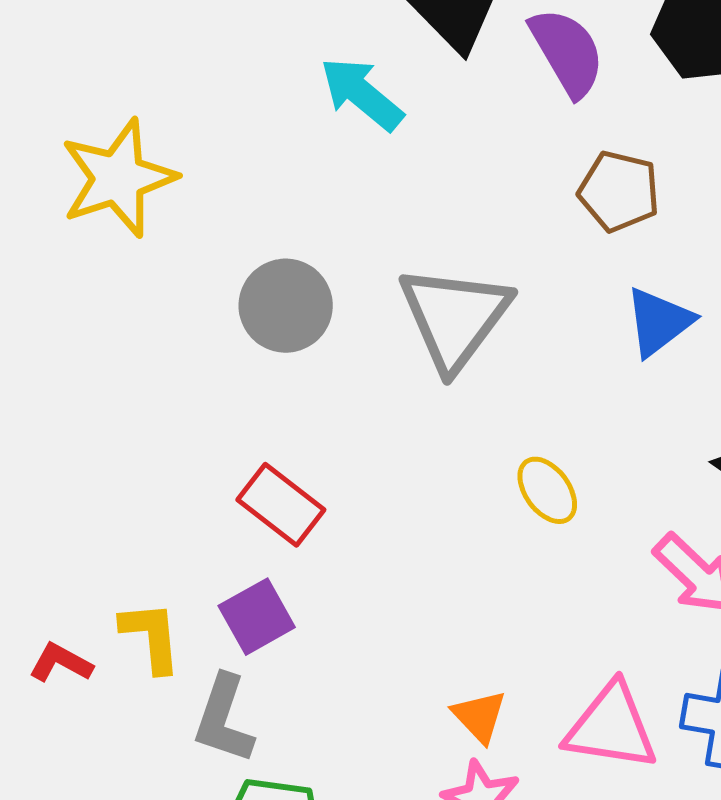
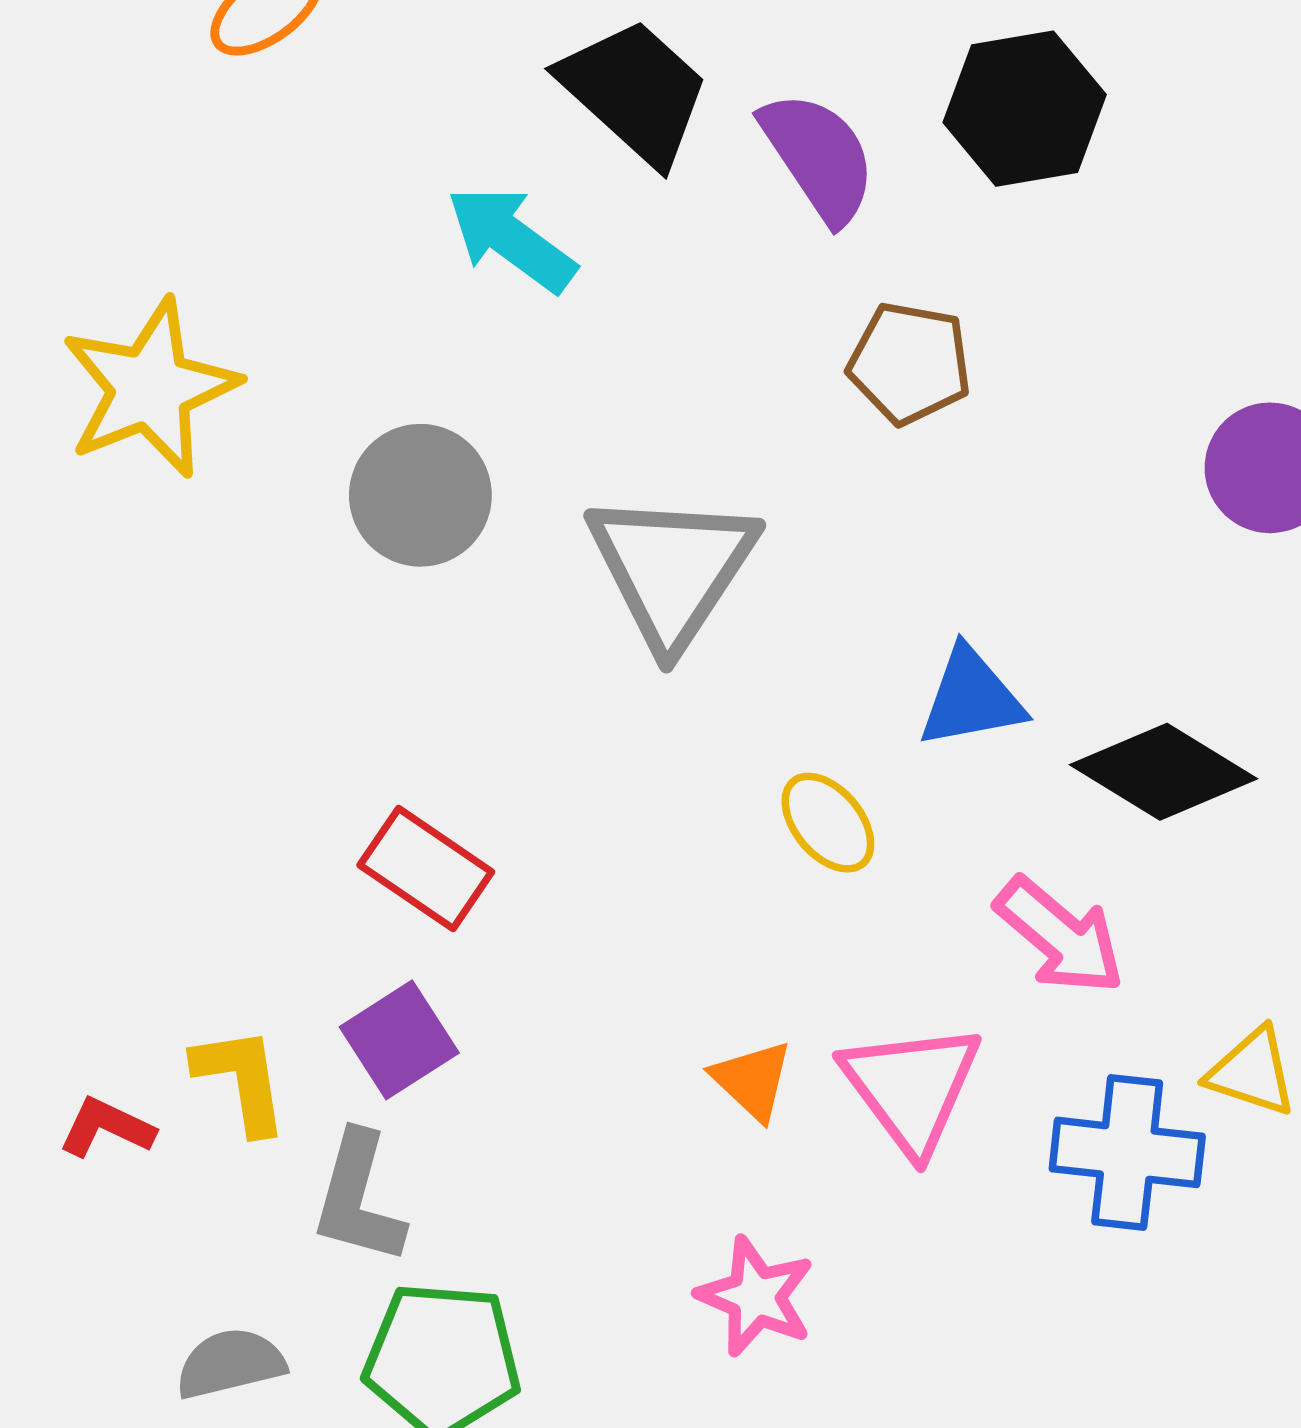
gray circle: (286, 306) -> (420, 495), moved
blue triangle: (659, 322) -> (971, 698), moved, turned 30
orange triangle: (479, 716) -> (752, 1080), moved
pink triangle: (611, 727) -> (911, 1088), moved, turned 48

